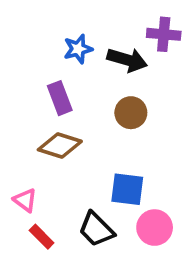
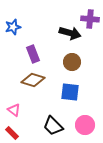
blue star: (78, 49) -> (13, 27), moved
blue square: (127, 189) -> (70, 92), moved
red rectangle: (42, 237) -> (12, 133), moved

